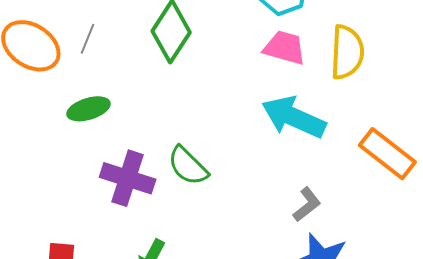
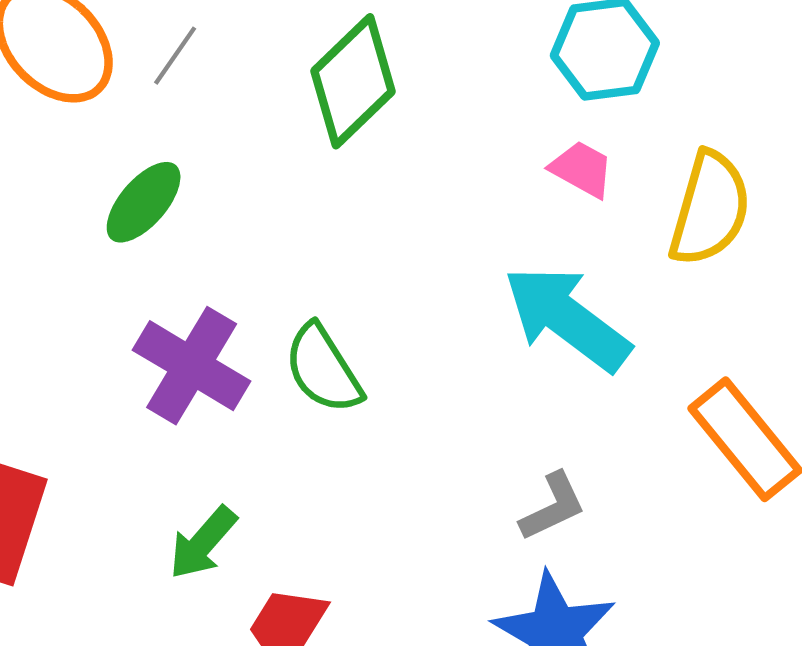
pink trapezoid: (285, 48) -> (582, 169), size x0.7
green ellipse: (88, 109) -> (144, 202), turned -45

